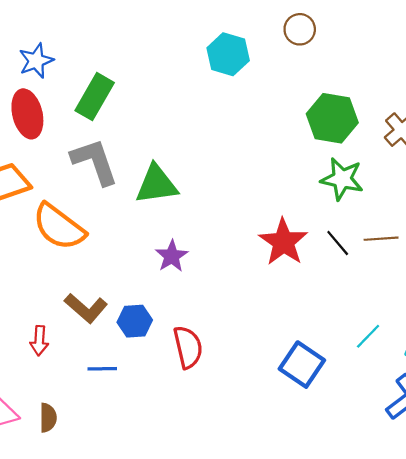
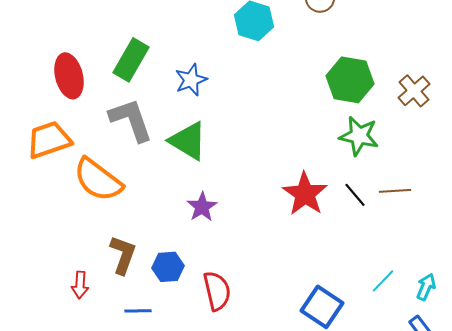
blue star: (36, 61) -> (191, 80), moved
green triangle: (156, 184) -> (188, 141), turned 39
brown L-shape: (86, 308) -> (123, 255), turned -111

